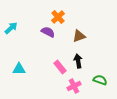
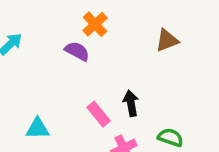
brown triangle: (79, 36) -> (167, 40), moved
cyan triangle: (19, 69) -> (38, 128), moved

